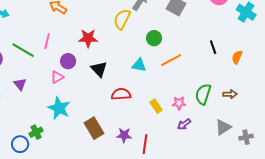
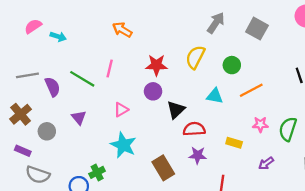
yellow semicircle: (122, 19) -> (195, 57), moved
purple circle: (68, 61) -> (153, 91), moved
black triangle: (99, 69) -> (176, 110), moved, turned 30
pink star: (179, 103) -> (260, 124), moved
yellow rectangle: (156, 106) -> (234, 143), turned -40
purple star: (124, 135) -> (198, 155), moved

